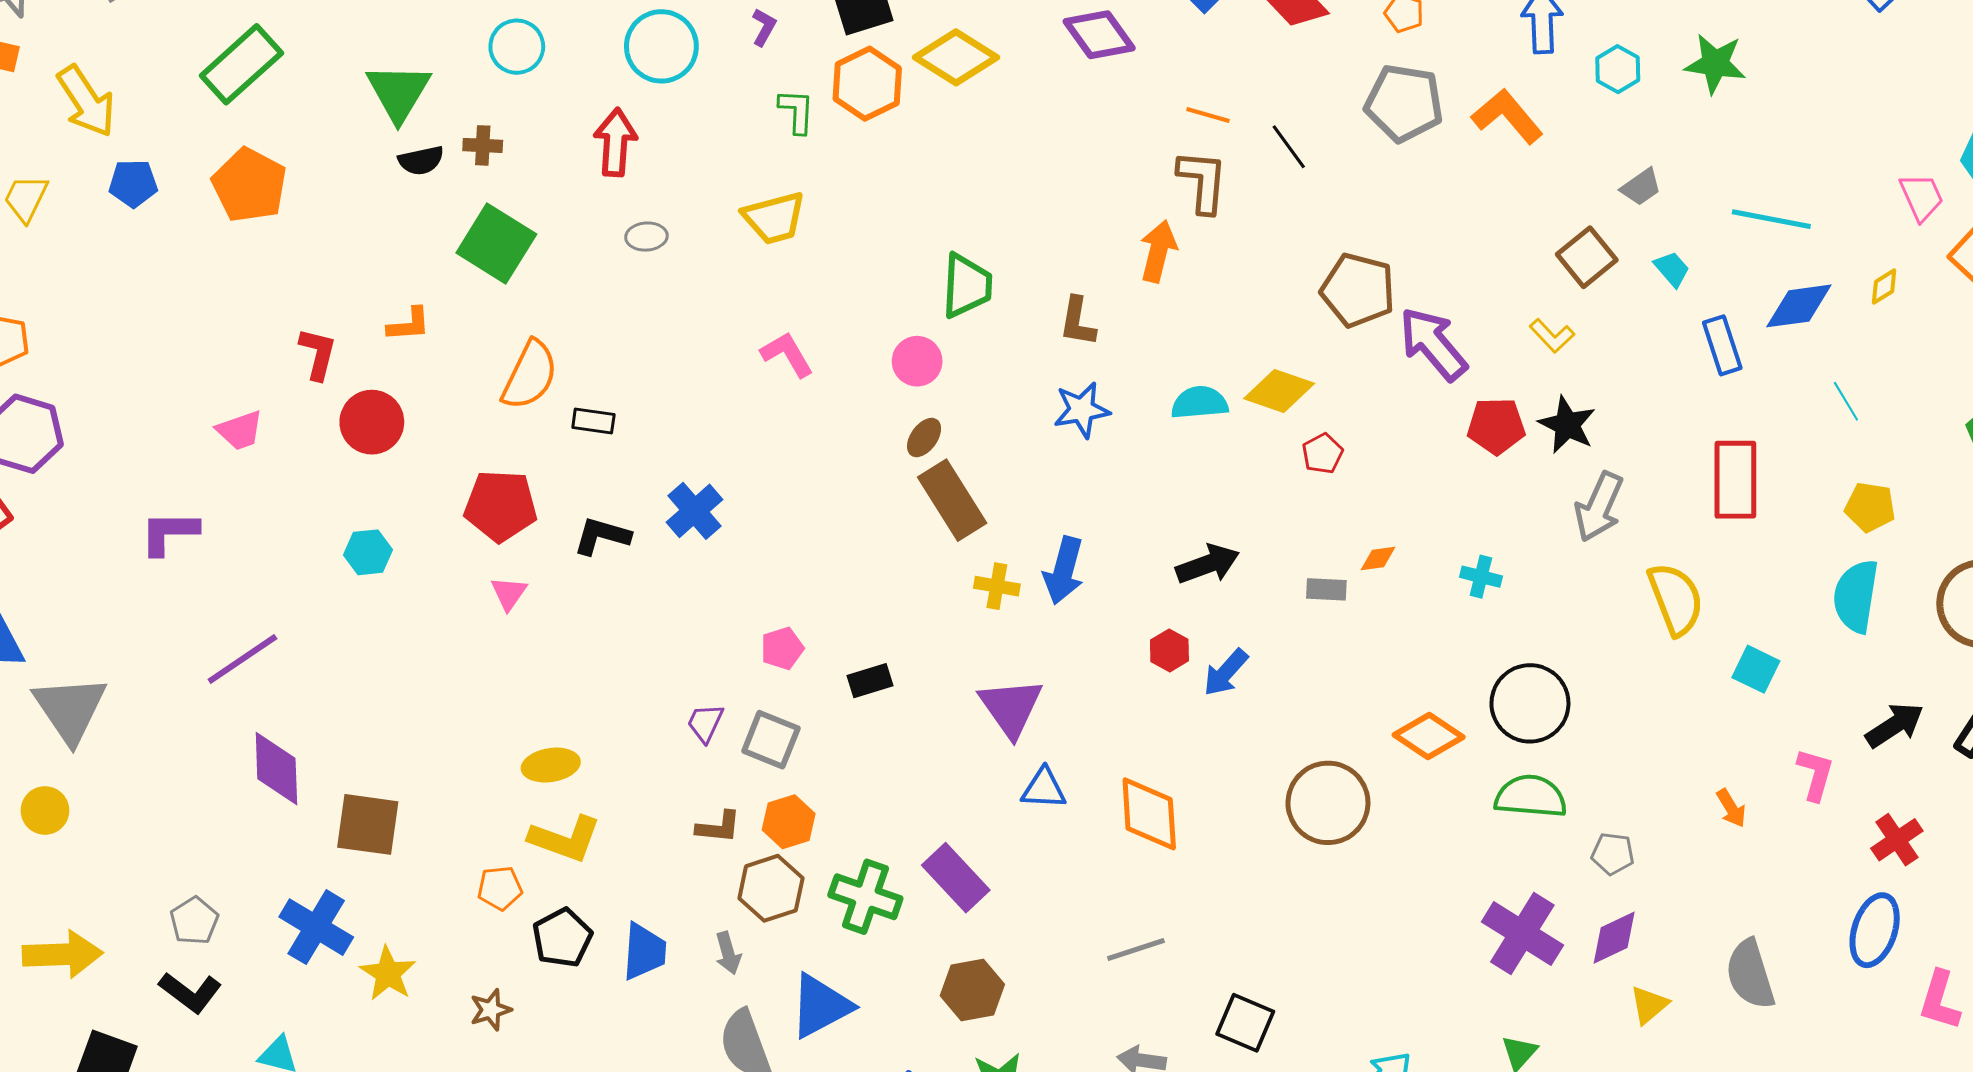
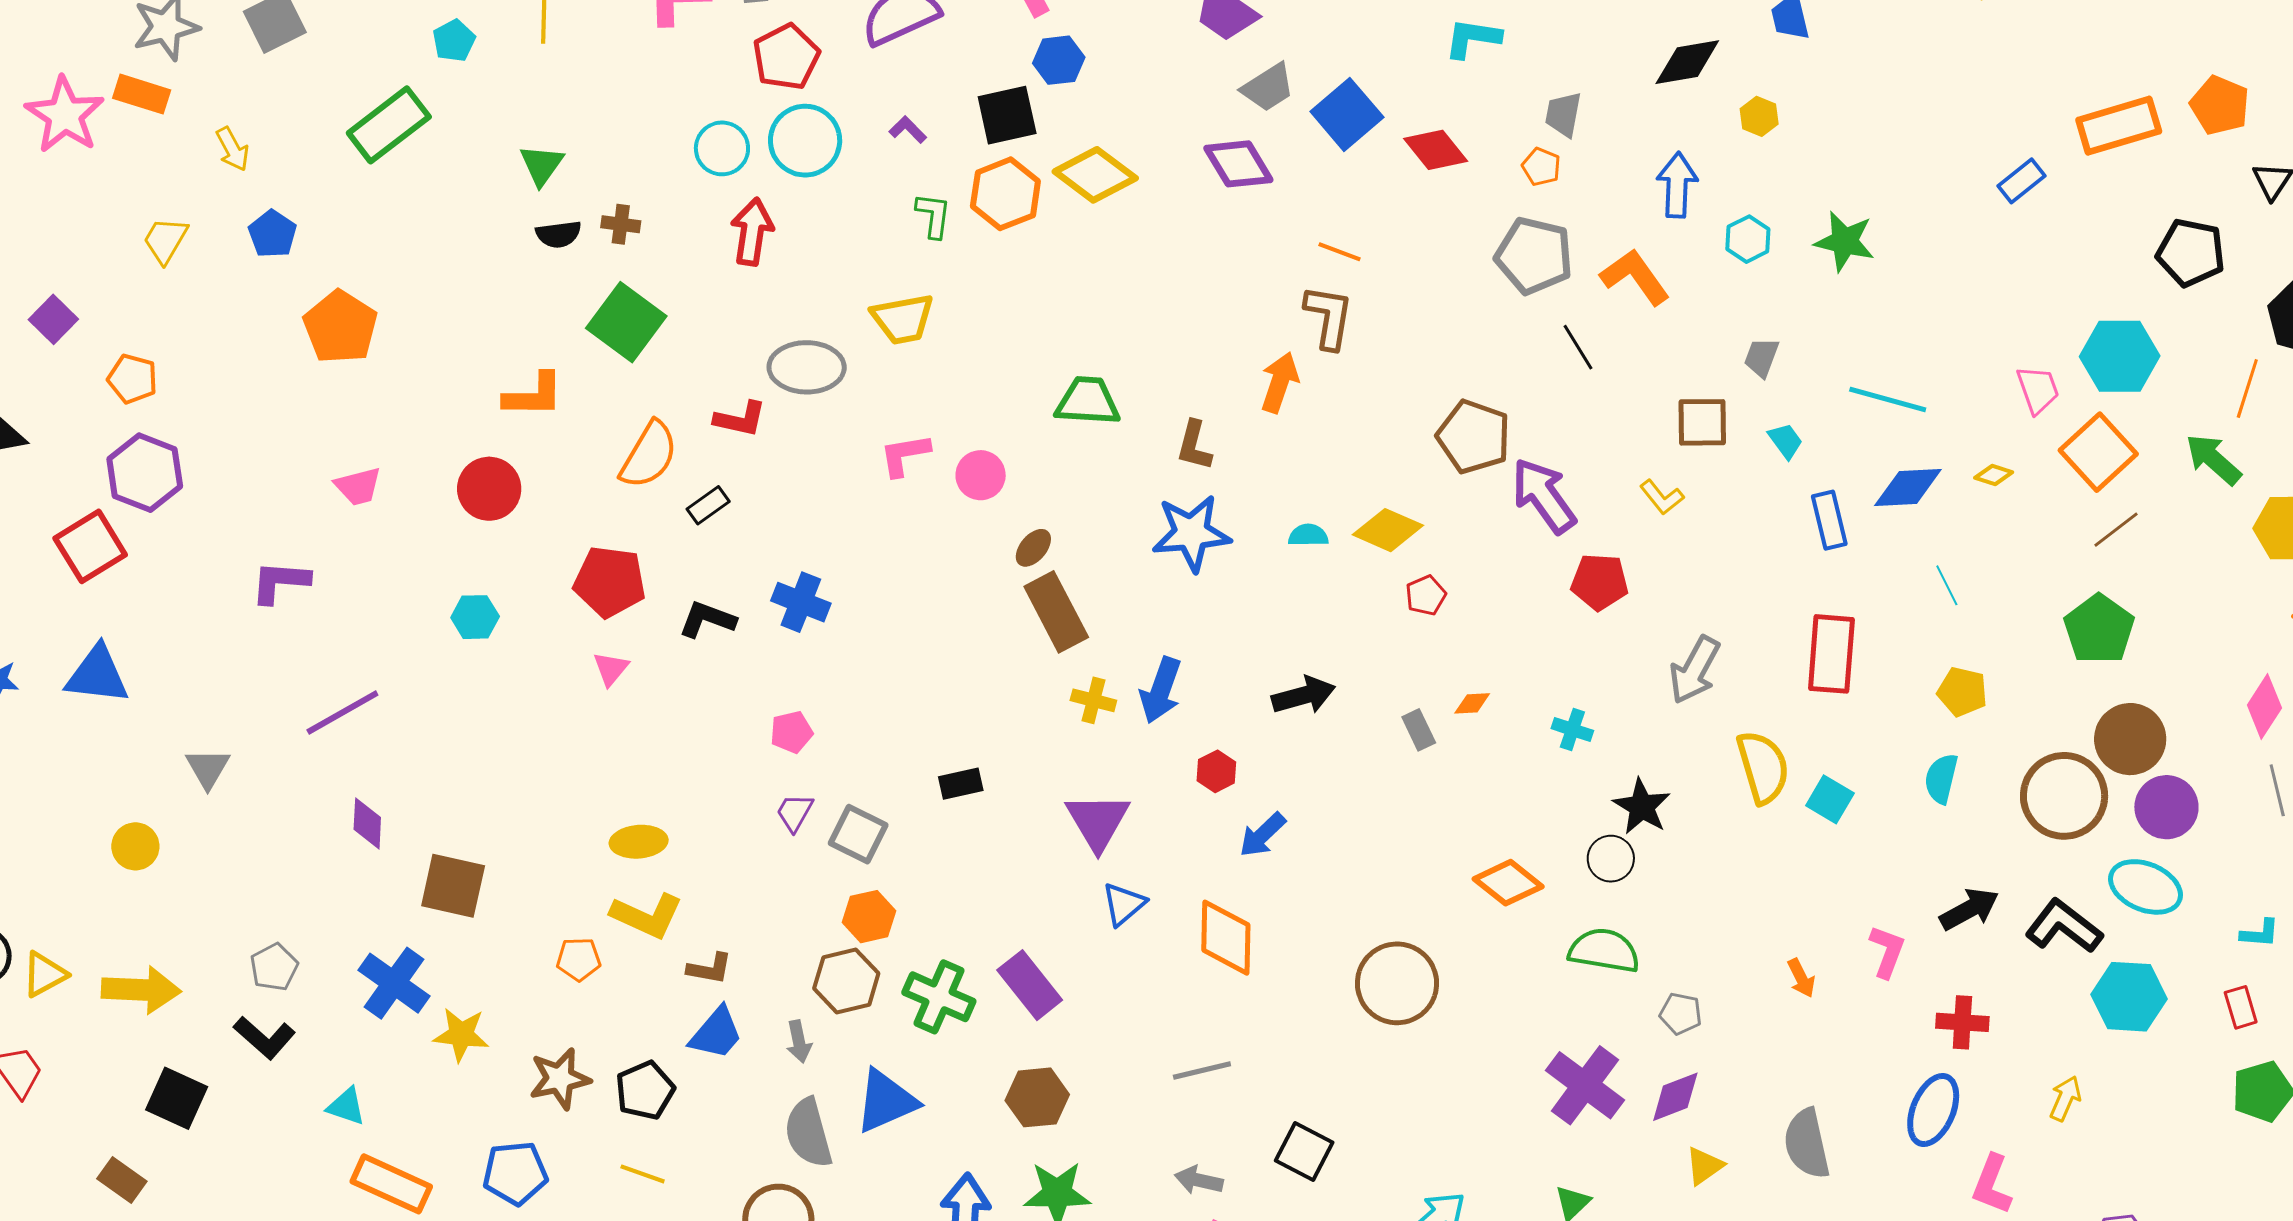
purple L-shape: (764, 27) -> (908, 130), turned -78
cyan circle: (517, 47) -> (722, 148), moved
green triangle: (398, 92) -> (542, 165), size x0.7
yellow arrow: (86, 101) -> (233, 149), size x0.6
black line: (1289, 147) -> (1578, 347), moved
blue pentagon: (133, 183) -> (272, 234), turned 30
orange pentagon: (249, 185) -> (340, 327), moved
gray trapezoid: (1641, 187) -> (1762, 357), turned 141
gray ellipse: (646, 237) -> (807, 367), moved, size x1.8
brown square: (1587, 257) -> (1702, 422), turned 34
green trapezoid: (967, 286) -> (1088, 401), turned -94
yellow diamond: (1884, 287) -> (1994, 475), turned 45
orange L-shape: (409, 325) -> (533, 395), size x1.4
red L-shape: (318, 354) -> (740, 419), moved, turned 84
pink L-shape: (787, 354) -> (905, 455), turned -74
pink circle: (917, 361) -> (981, 475), moved
cyan semicircle: (1200, 403) -> (1308, 535), size x0.7
blue star: (1082, 410) -> (1191, 533), size x1.4
black rectangle: (593, 421) -> (708, 505), turned -48
black star: (1567, 425) -> (1642, 807), moved
blue cross: (695, 511) -> (801, 602), turned -32
gray rectangle: (1326, 589) -> (1419, 730), turned 57
cyan semicircle: (1856, 596) -> (1941, 779), size x0.7
pink pentagon: (782, 648) -> (791, 732), moved
red hexagon: (1169, 650) -> (1216, 771), moved
cyan square: (1756, 669) -> (1830, 799), moved
blue arrow: (1226, 673) -> (1262, 835), moved
black circle: (1530, 703) -> (1611, 859), size x0.6
gray triangle: (70, 709) -> (208, 768), moved, size x0.6
purple diamond: (276, 769) -> (367, 823), size x0.7
blue triangle: (1044, 789) -> (1124, 904), turned -48
brown circle: (1328, 803) -> (1397, 983), moved
brown L-shape: (718, 827) -> (710, 969), moved
red cross: (1897, 840) -> (1962, 1022), turned 33
black pentagon: (562, 938) -> (645, 1090), moved
blue trapezoid: (644, 951) -> (716, 1033), turned 32
yellow star: (388, 973) -> (461, 1035), turned -30
brown star: (491, 1010) -> (560, 1079), size x1.5

